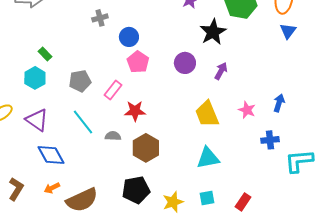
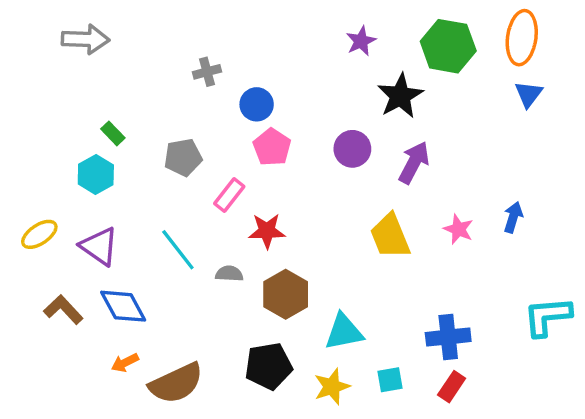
purple arrow: (221, 71) -> (414, 163), size x1.4
gray pentagon: (80, 81) -> (183, 157), moved
blue cross: (270, 140) -> (448, 337), moved, size x1.4
cyan triangle: (208, 158) -> (344, 332), moved
brown L-shape: (16, 189) -> (63, 310), moved, turned -75

